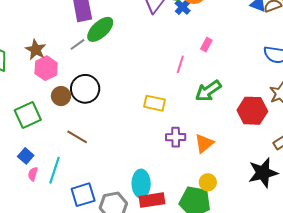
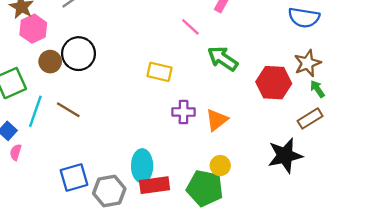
pink line: (180, 64) -> (190, 27), turned -66
green arrow: (208, 91) -> (223, 59), turned 68
cyan line: (55, 170) -> (35, 111), moved

